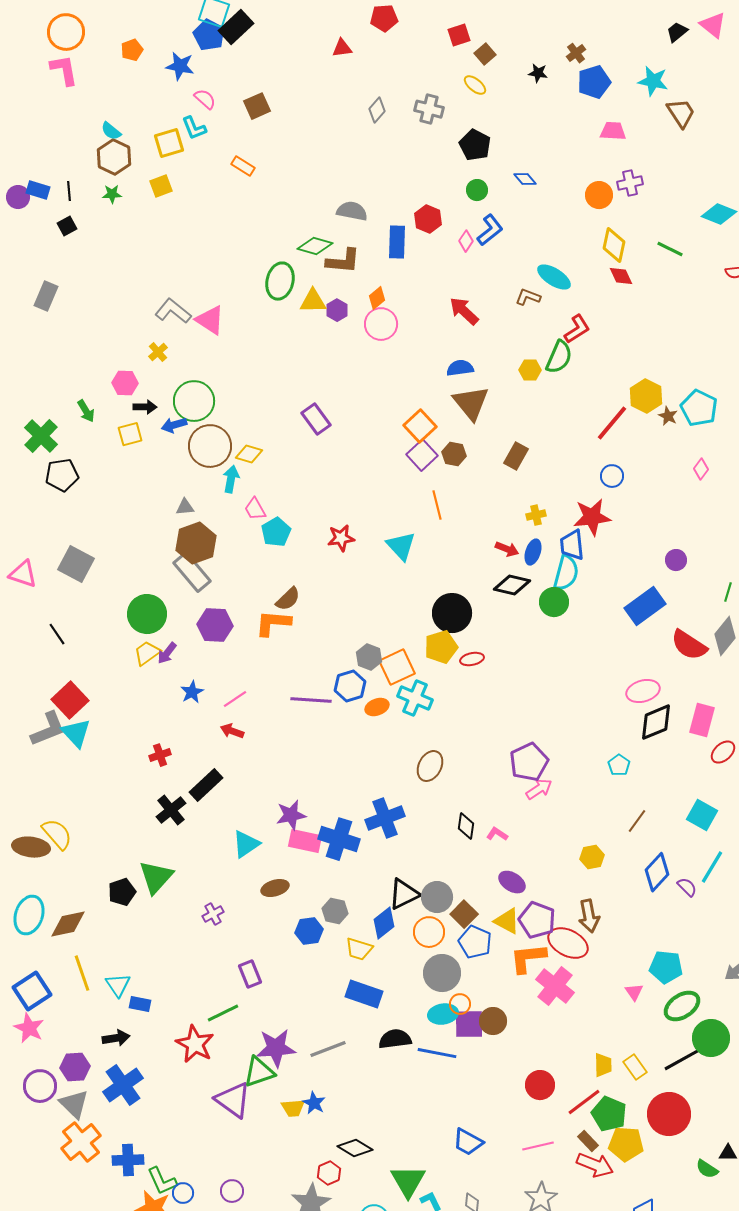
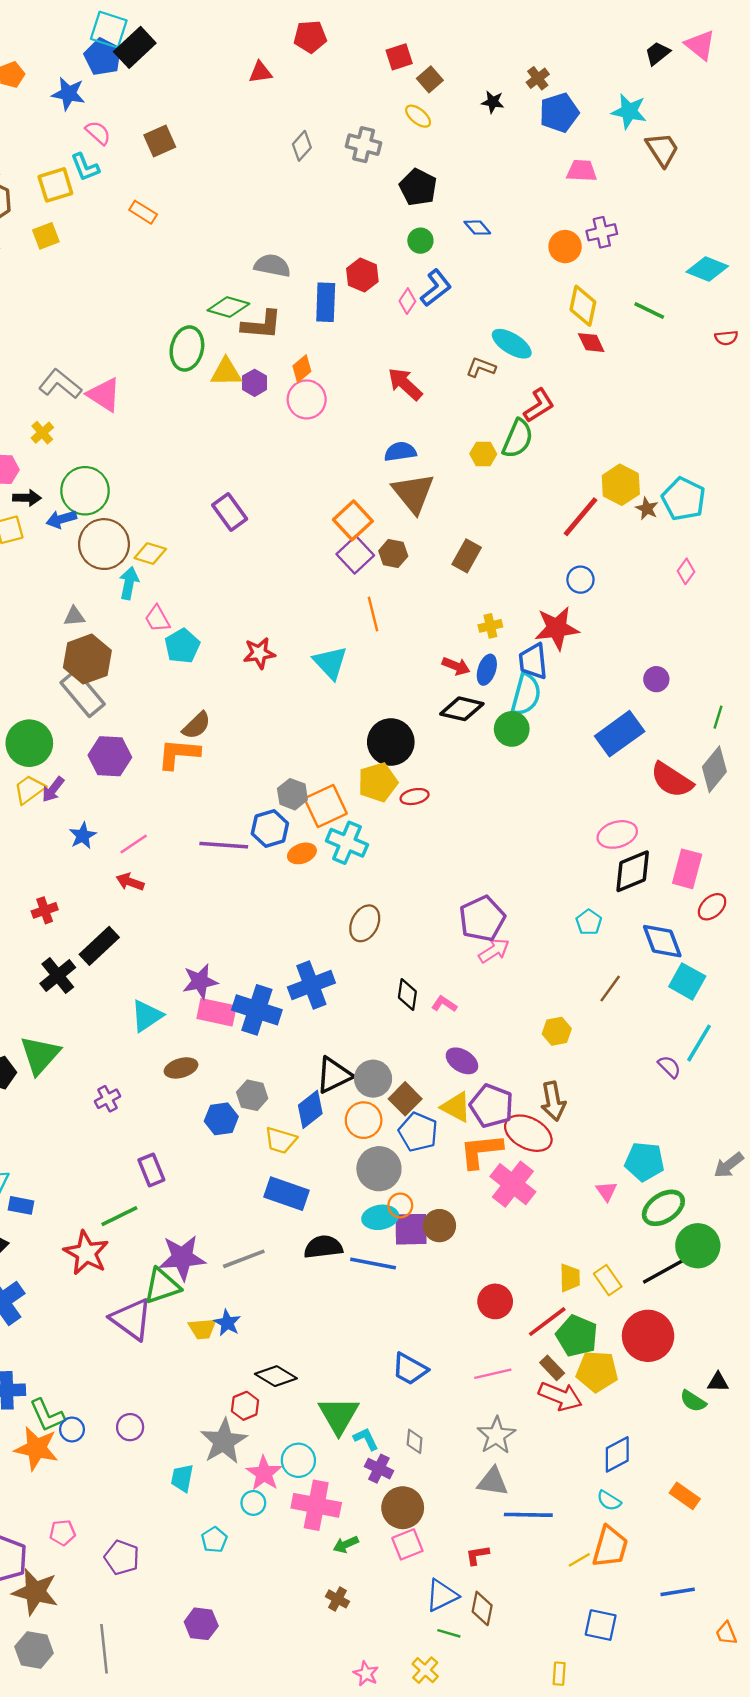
blue diamond: (657, 872) -> (662, 941), moved, turned -63

